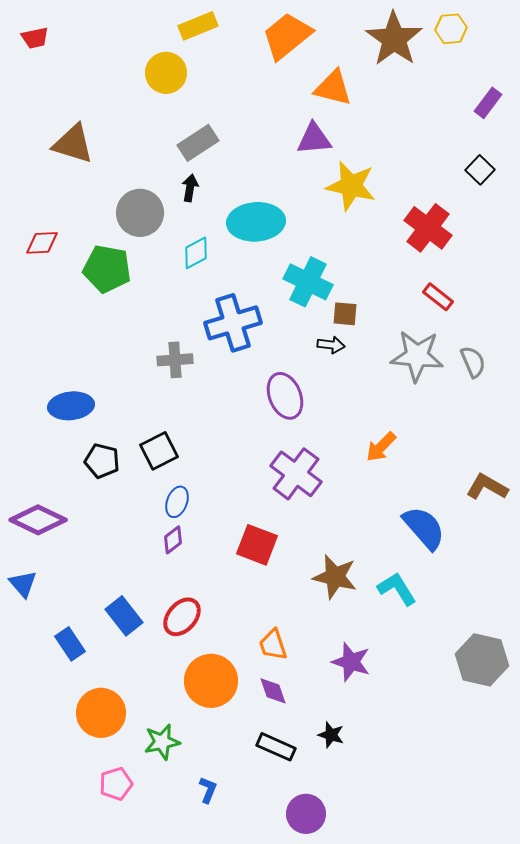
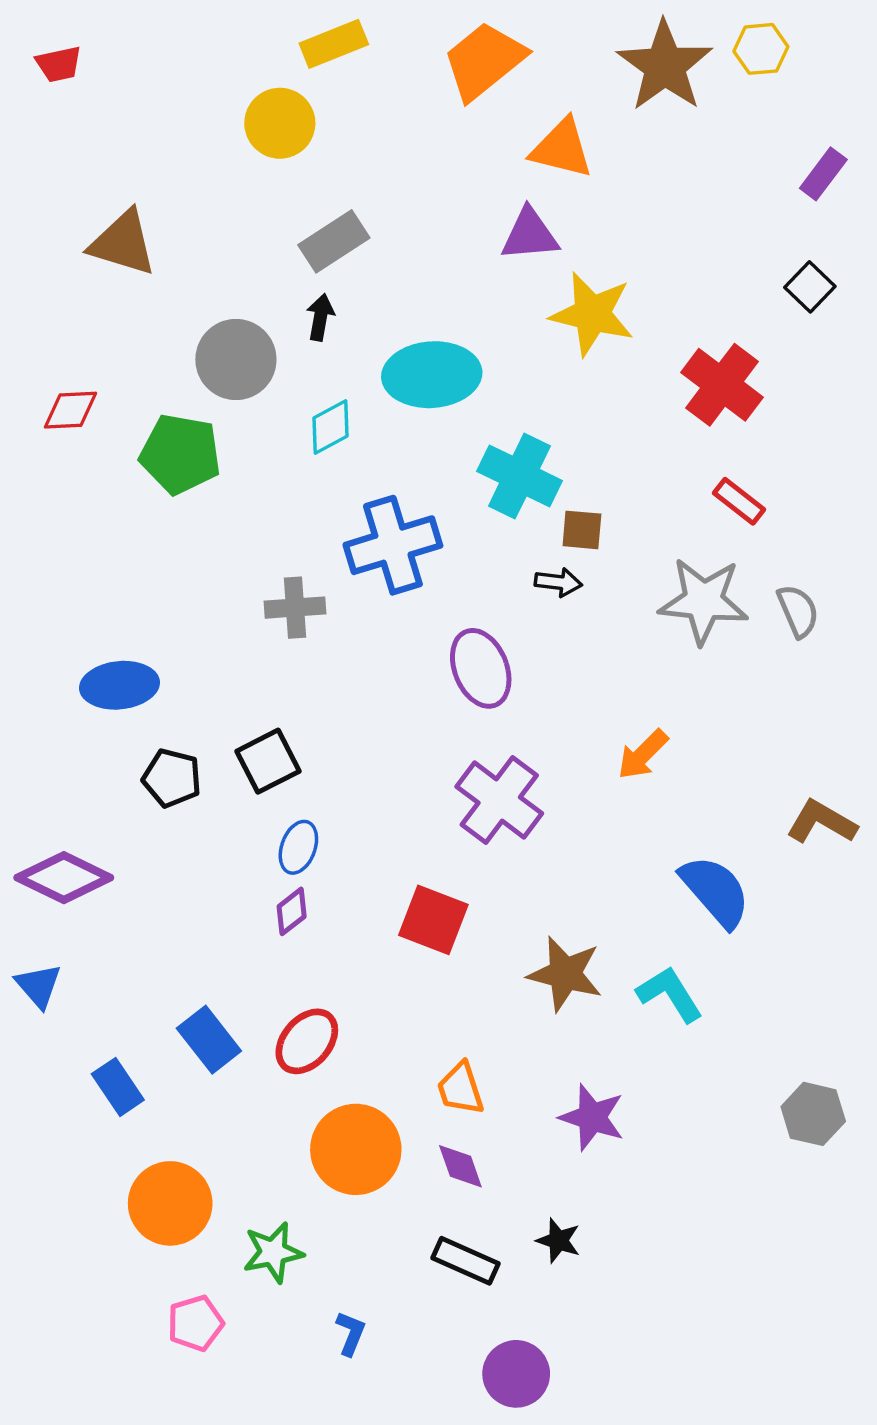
gray hexagon: (482, 660) -> (813, 1114), size x0.7

